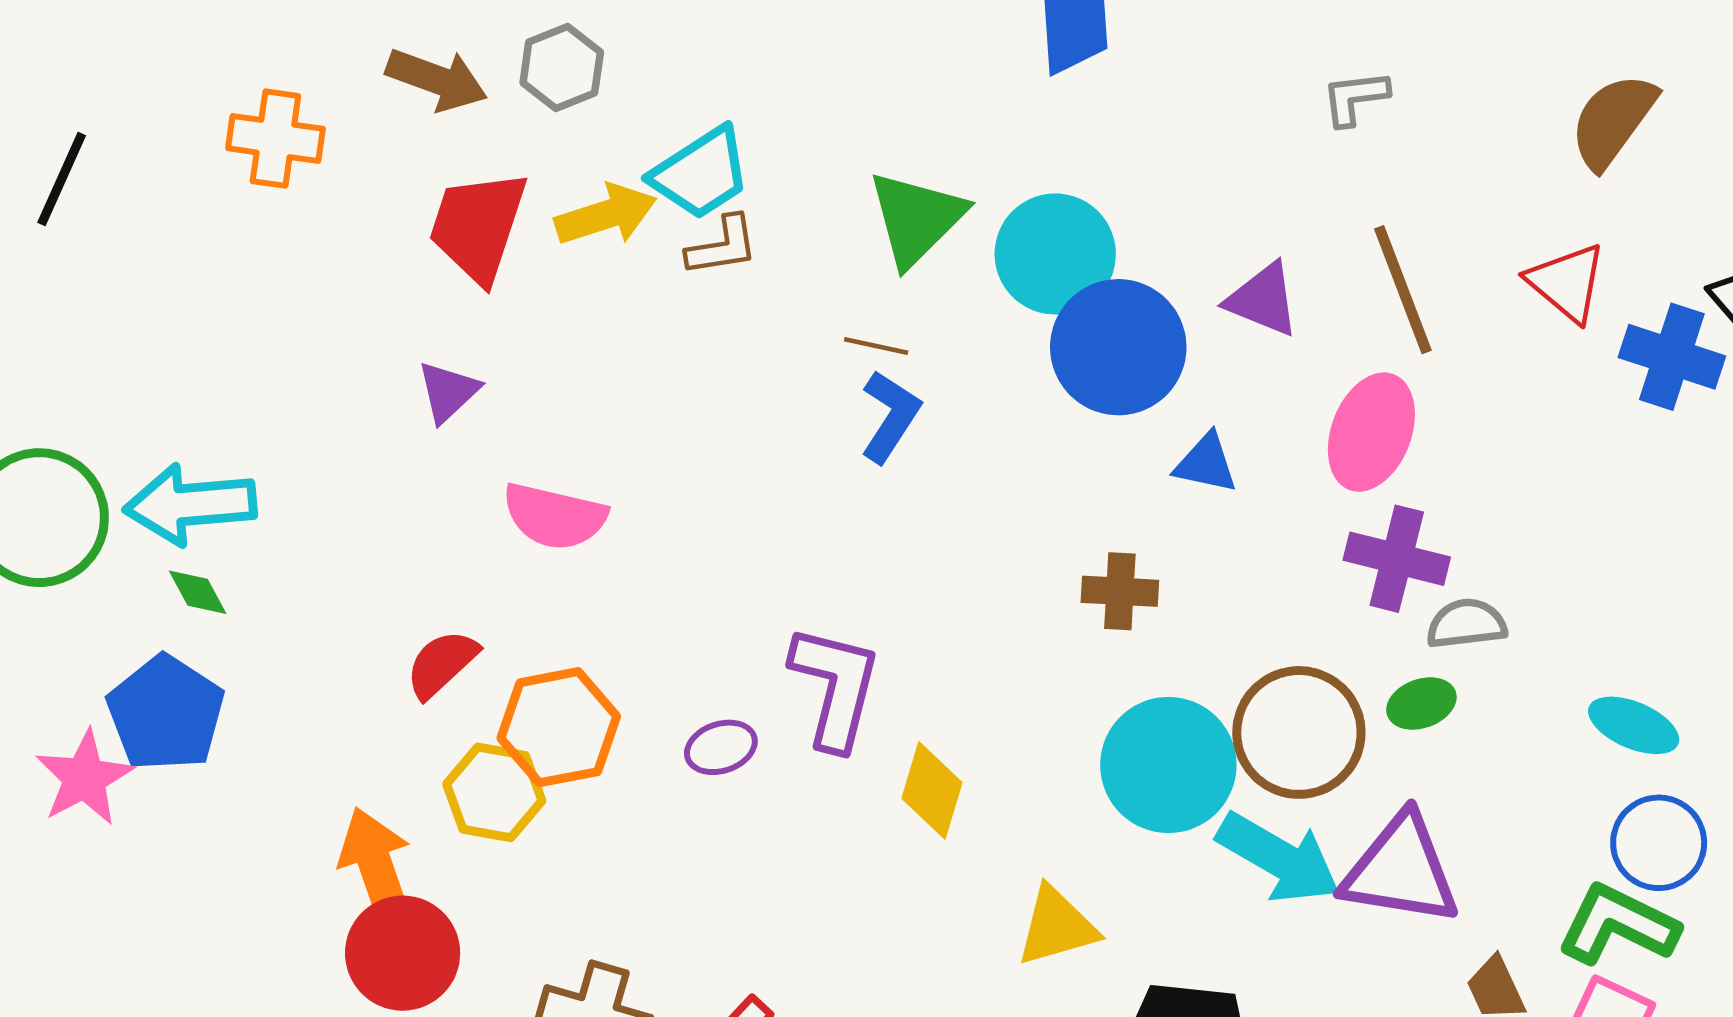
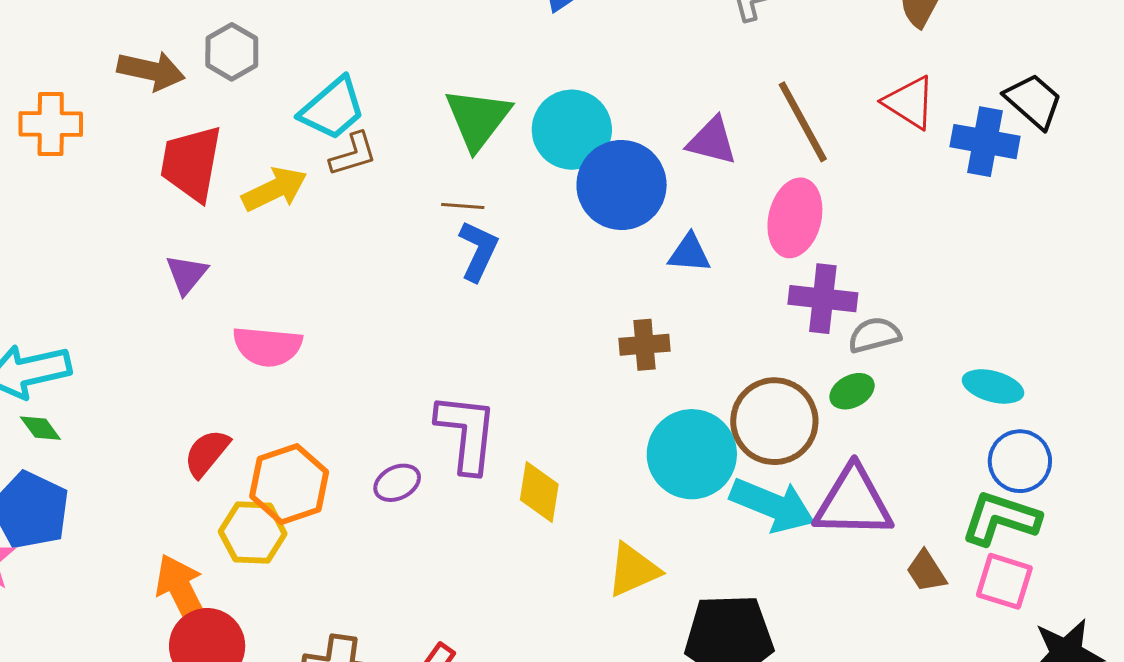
yellow arrow: (606, 215) -> (275, 189), moved

